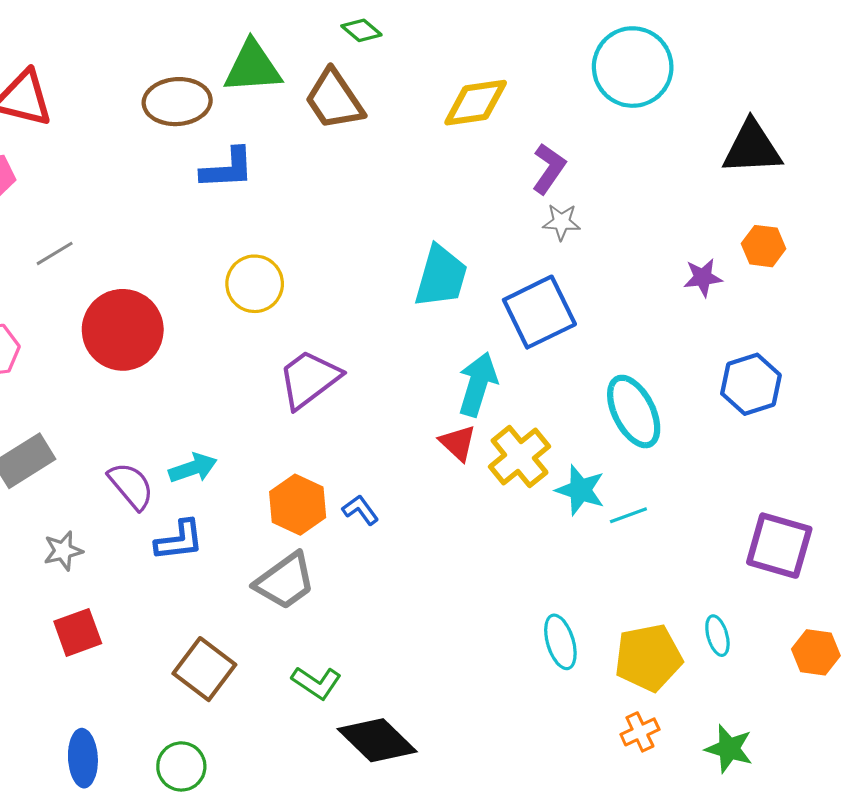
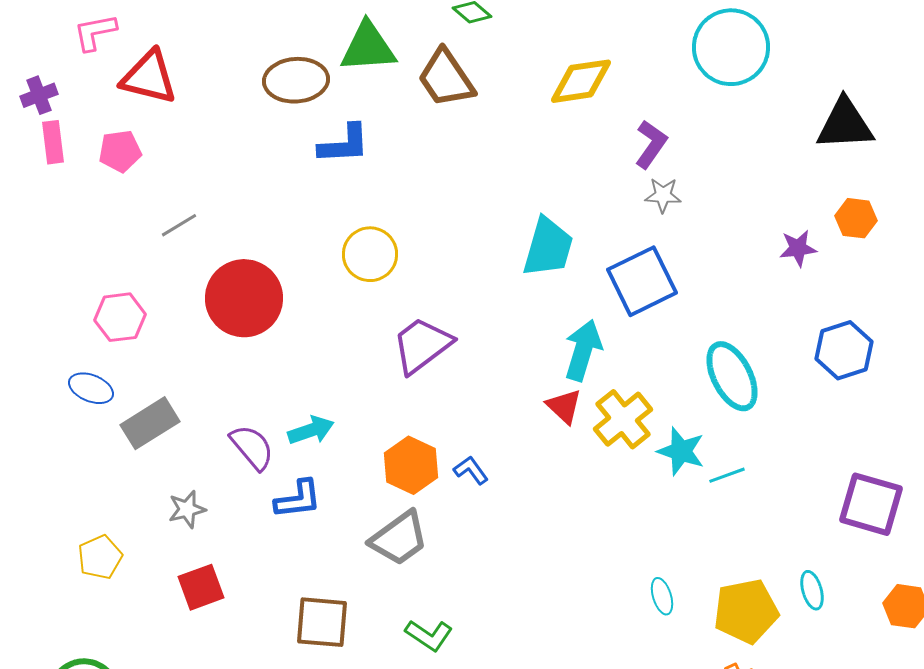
cyan ellipse: (560, 642) -> (662, 596), size x0.7
brown square: (204, 669) -> (322, 622), turned -32

